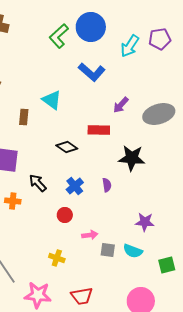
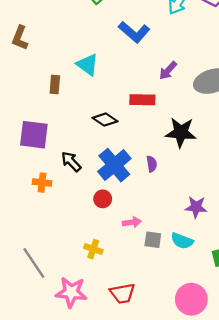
blue cross: (75, 186) -> (114, 165), size x1.6

